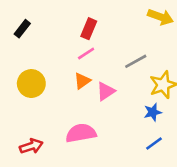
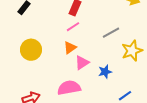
pink triangle: (106, 91) -> (82, 63), moved
blue star: (153, 112) -> (105, 72), moved

